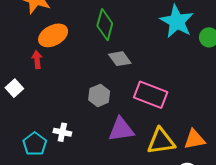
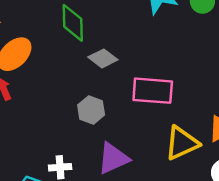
purple triangle: (121, 129) -> (113, 158), moved

